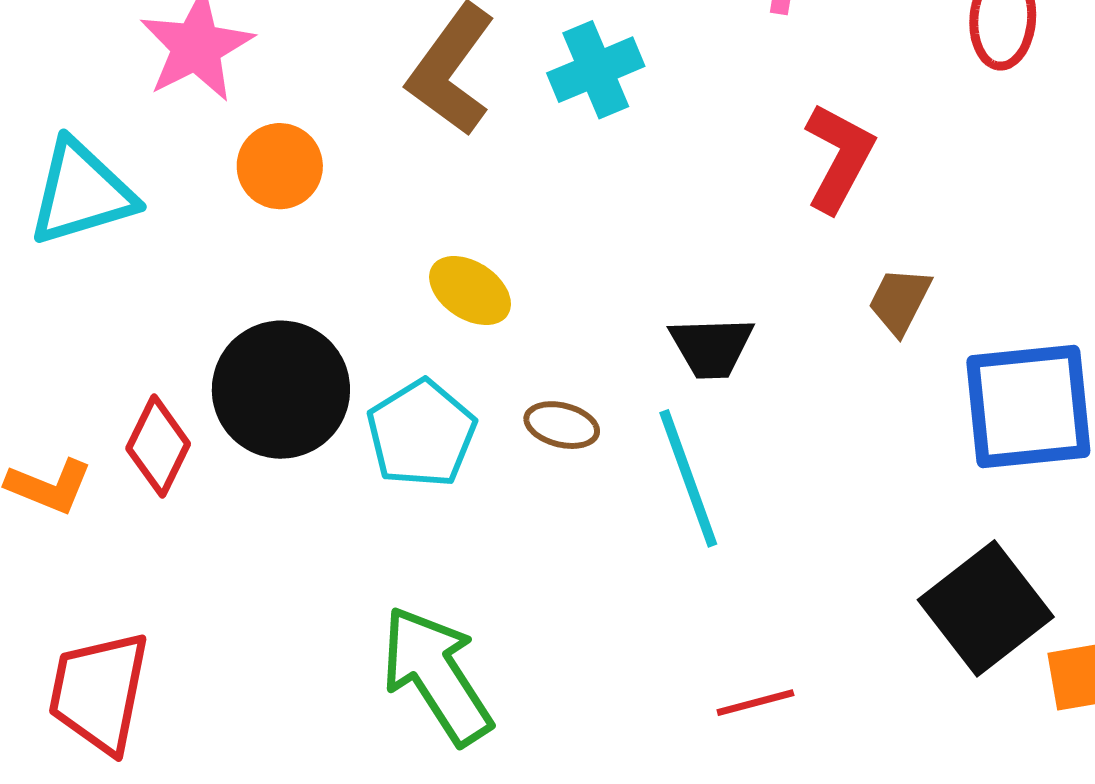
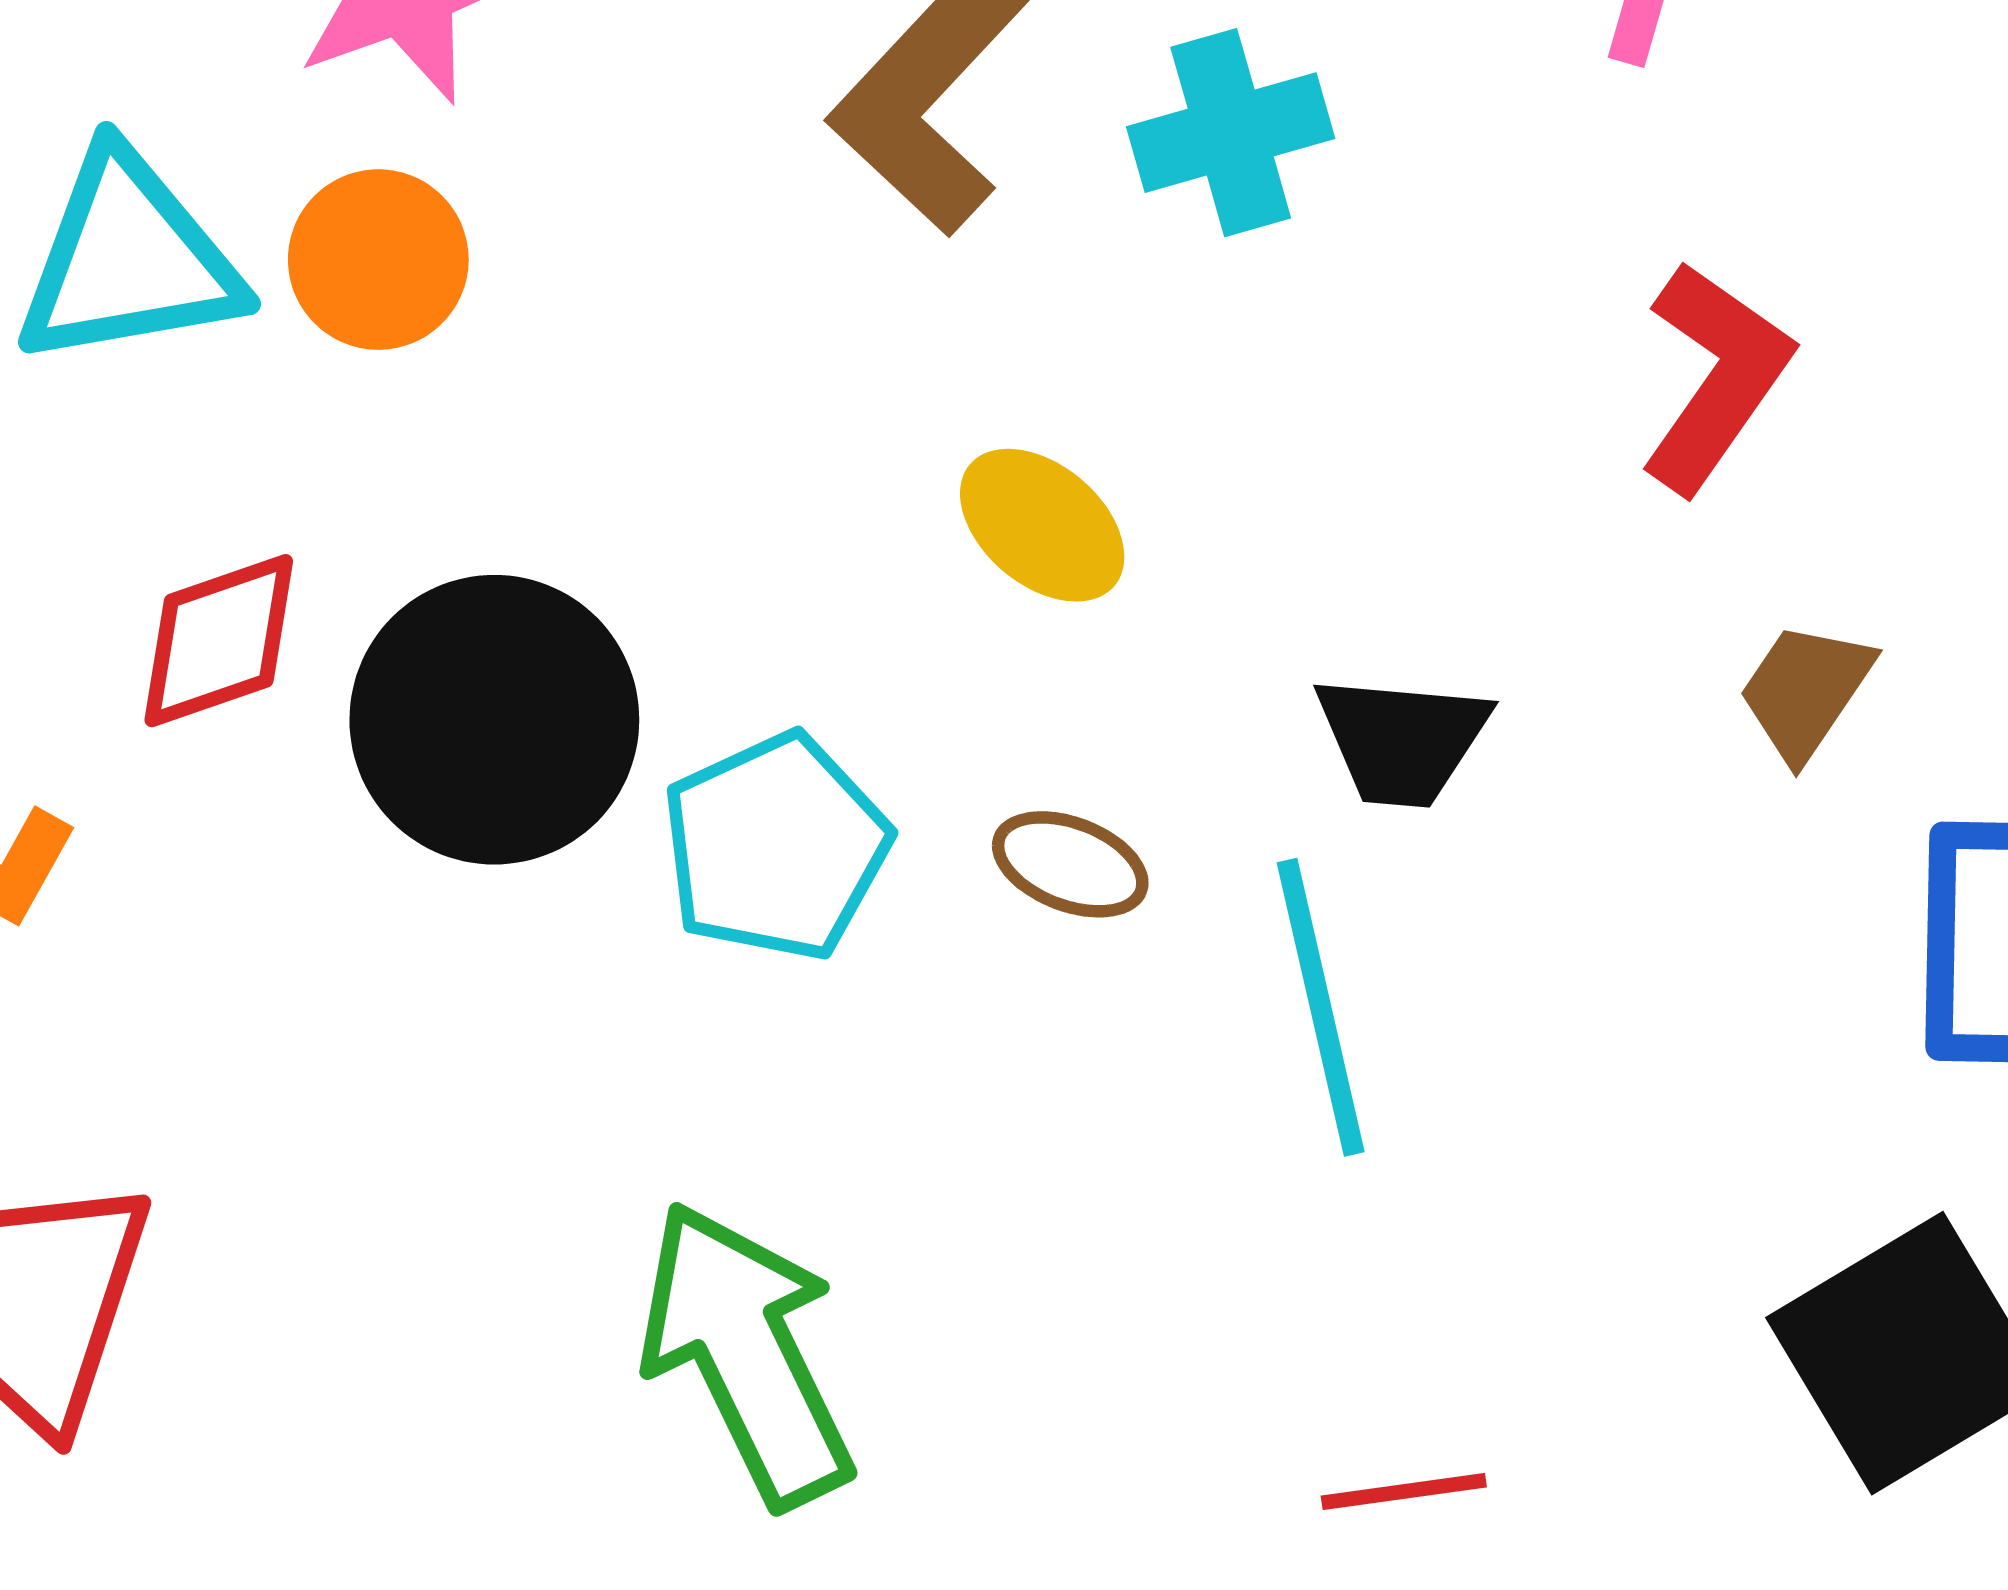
orange circle: (280, 166) -> (378, 260), moved
yellow ellipse: (470, 291) -> (1042, 525), moved
red diamond: (158, 446) -> (219, 641), moved, turned 38

